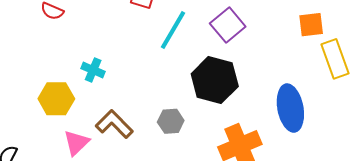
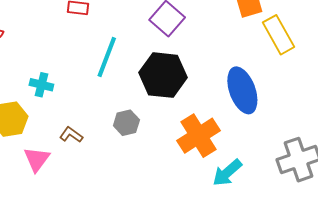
cyan line: (173, 30) -> (107, 57), moved
brown L-shape: (114, 124) -> (71, 135), size x0.6

